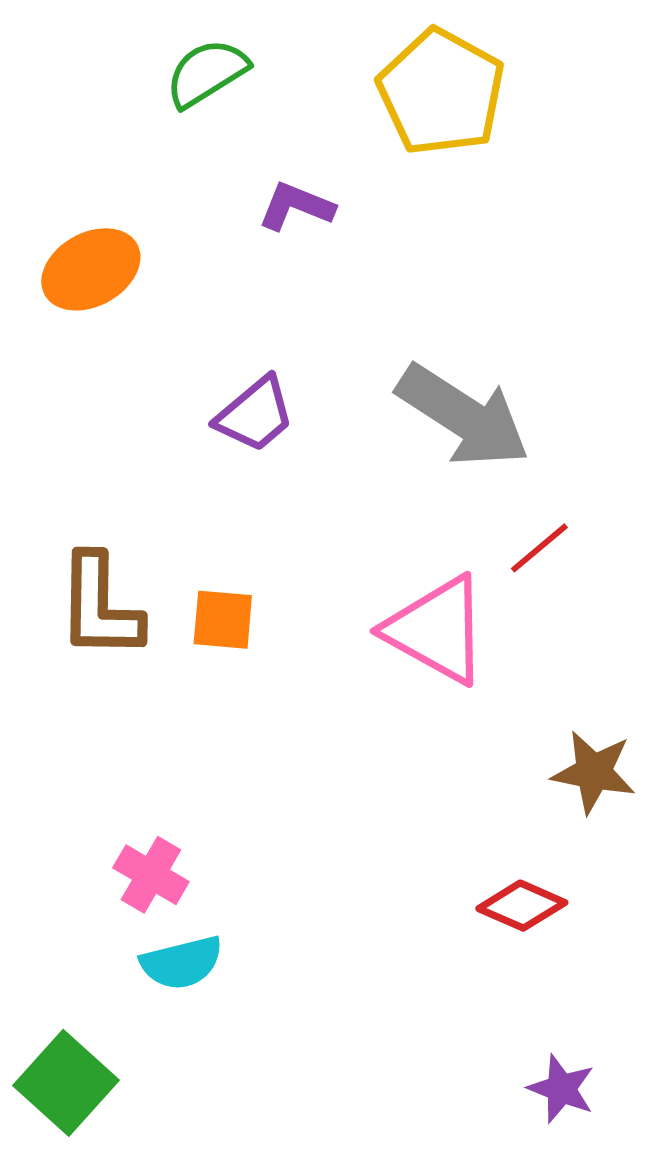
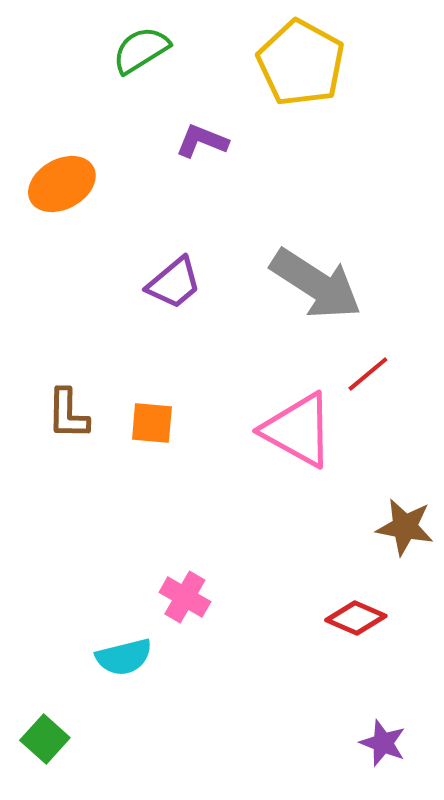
brown L-shape: (100, 607) -> (68, 414), size x0.7
pink cross: (151, 875) -> (185, 597), moved
green square: (66, 1083) -> (45, 739), size x0.7

